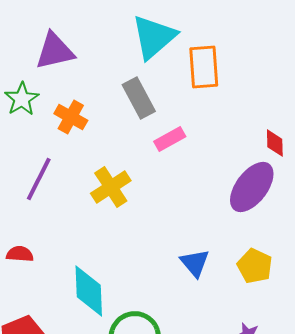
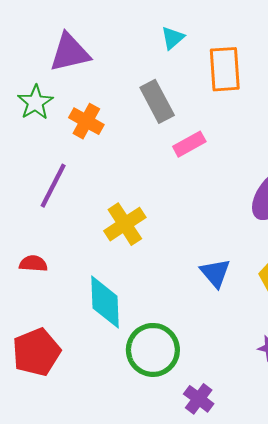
cyan triangle: (154, 37) -> (173, 38), size x0.5
yellow cross: (111, 187) -> (125, 224), moved

